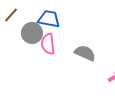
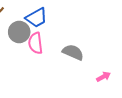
blue trapezoid: (49, 19) -> (36, 18), turned 140

